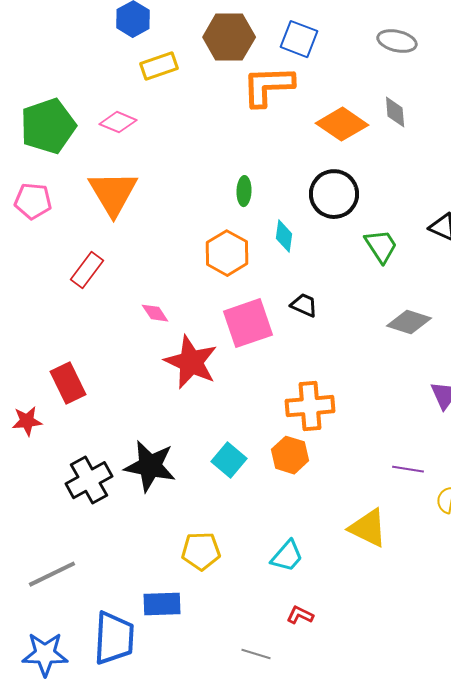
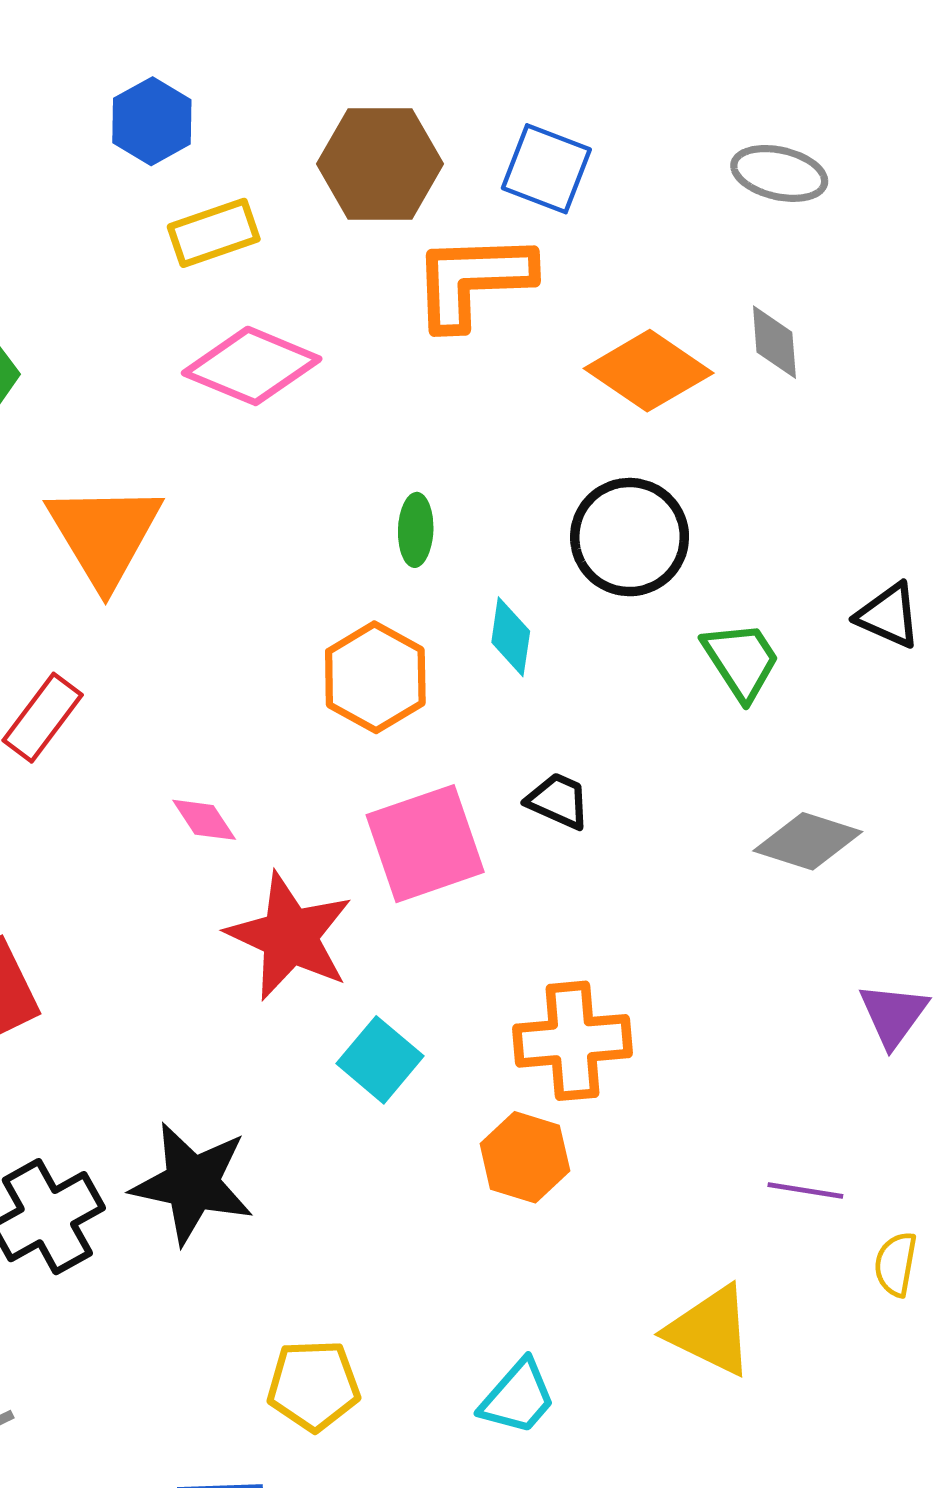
pink diamond: (118, 122) -> (252, 366), moved, size x1.5
cyan square: (229, 460) -> (380, 1060), moved

